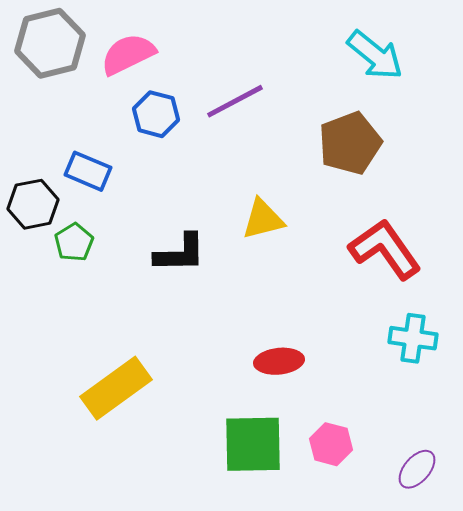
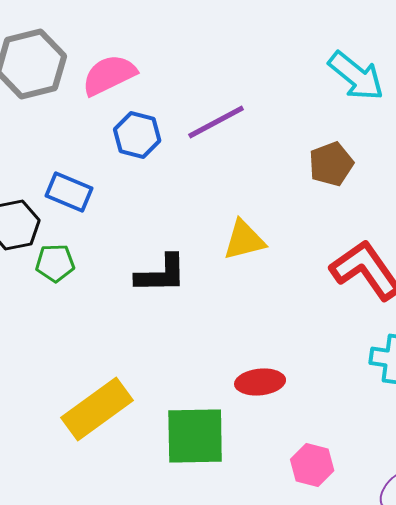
brown pentagon: (350, 143) -> (331, 164), size x0.7
green pentagon: (74, 242) -> (55, 263), turned 30
green square: (253, 444) -> (195, 436), moved

